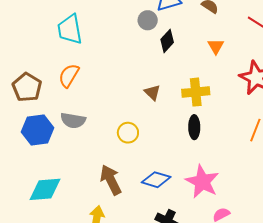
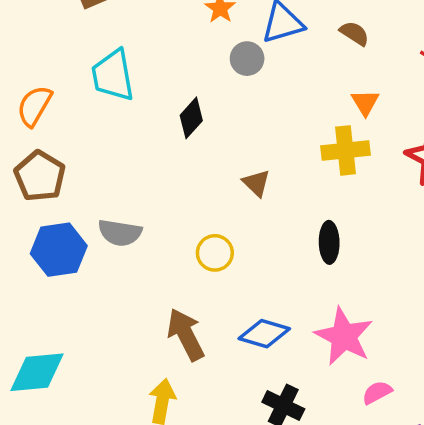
black diamond: (167, 41) -> (191, 118), moved
orange semicircle: (69, 76) -> (34, 106), moved
yellow cross: (196, 92) -> (345, 150), moved
cyan diamond: (45, 189) -> (37, 372), moved

